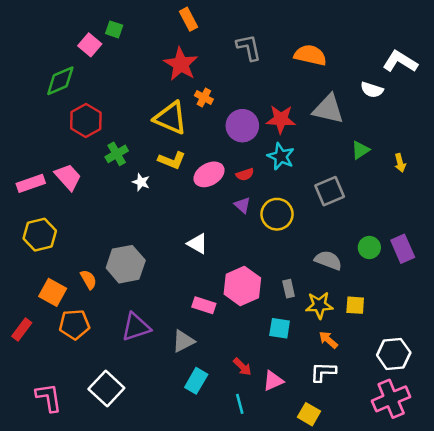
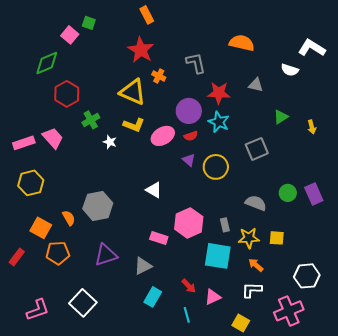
gray L-shape: (249, 47) -> (196, 63), moved
gray triangle: (328, 109) -> (256, 85), size x0.6
purple circle: (242, 126) -> (189, 111), moved
cyan square: (280, 328) -> (218, 256), size x1.6
pink L-shape: (49, 398) -> (38, 310), turned 80
pink cross: (391, 399) -> (289, 311), moved

